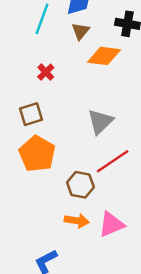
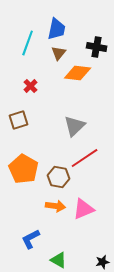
orange pentagon: (37, 154) -> (24, 169), moved

